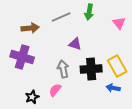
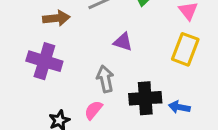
yellow rectangle: (117, 66) -> (185, 49), moved, turned 50
black cross: (91, 69) -> (145, 98), moved

